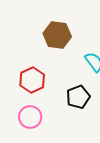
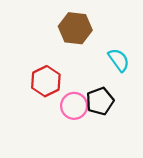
pink circle: (30, 117) -> (74, 106), moved

